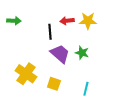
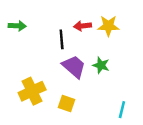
yellow cross: (26, 74) -> (32, 91), turned 30
cyan line: (86, 89) -> (122, 110), moved

